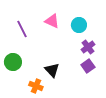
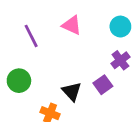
cyan circle: (79, 25) -> (120, 27), moved
purple square: (88, 66) -> (103, 85), moved

